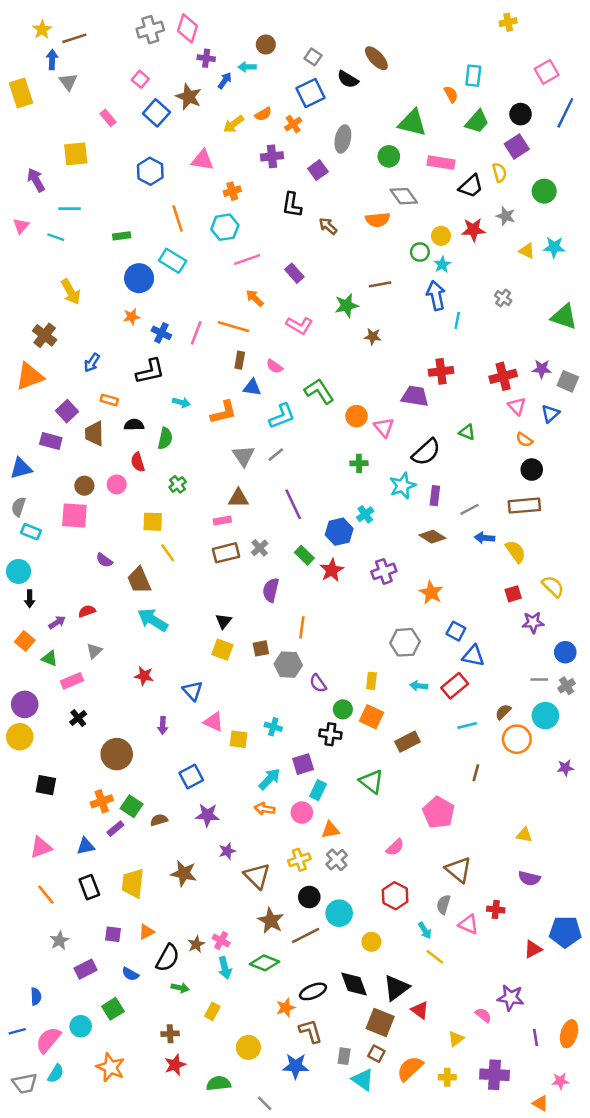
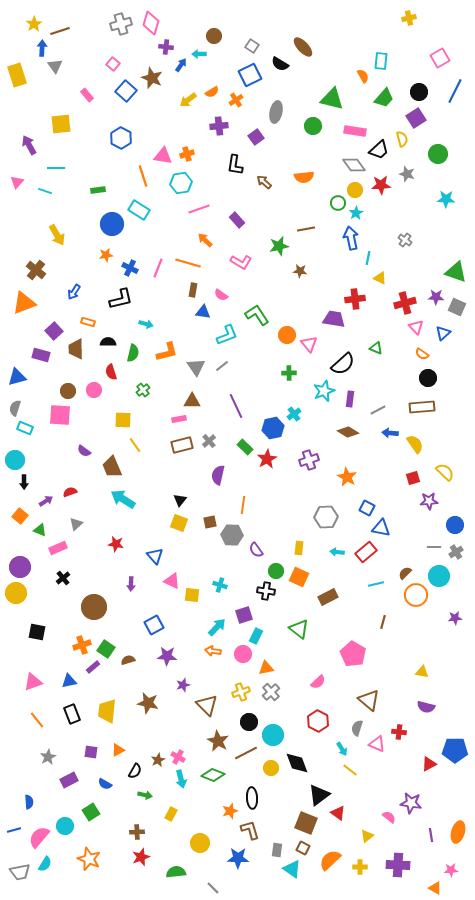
pink triangle: (202, 160) -> (163, 156), moved
gray diamond: (404, 196) -> (354, 165), moved
yellow triangle: (527, 251) -> (380, 278), moved
green triangle: (564, 317) -> (456, 272), moved
orange L-shape: (224, 412) -> (167, 352), moved
yellow circle: (371, 942) -> (271, 768), moved
black semicircle: (168, 958) -> (135, 771), size x0.7
black diamond: (354, 984) -> (297, 763), moved
black ellipse: (313, 991) -> (252, 798), turned -70

